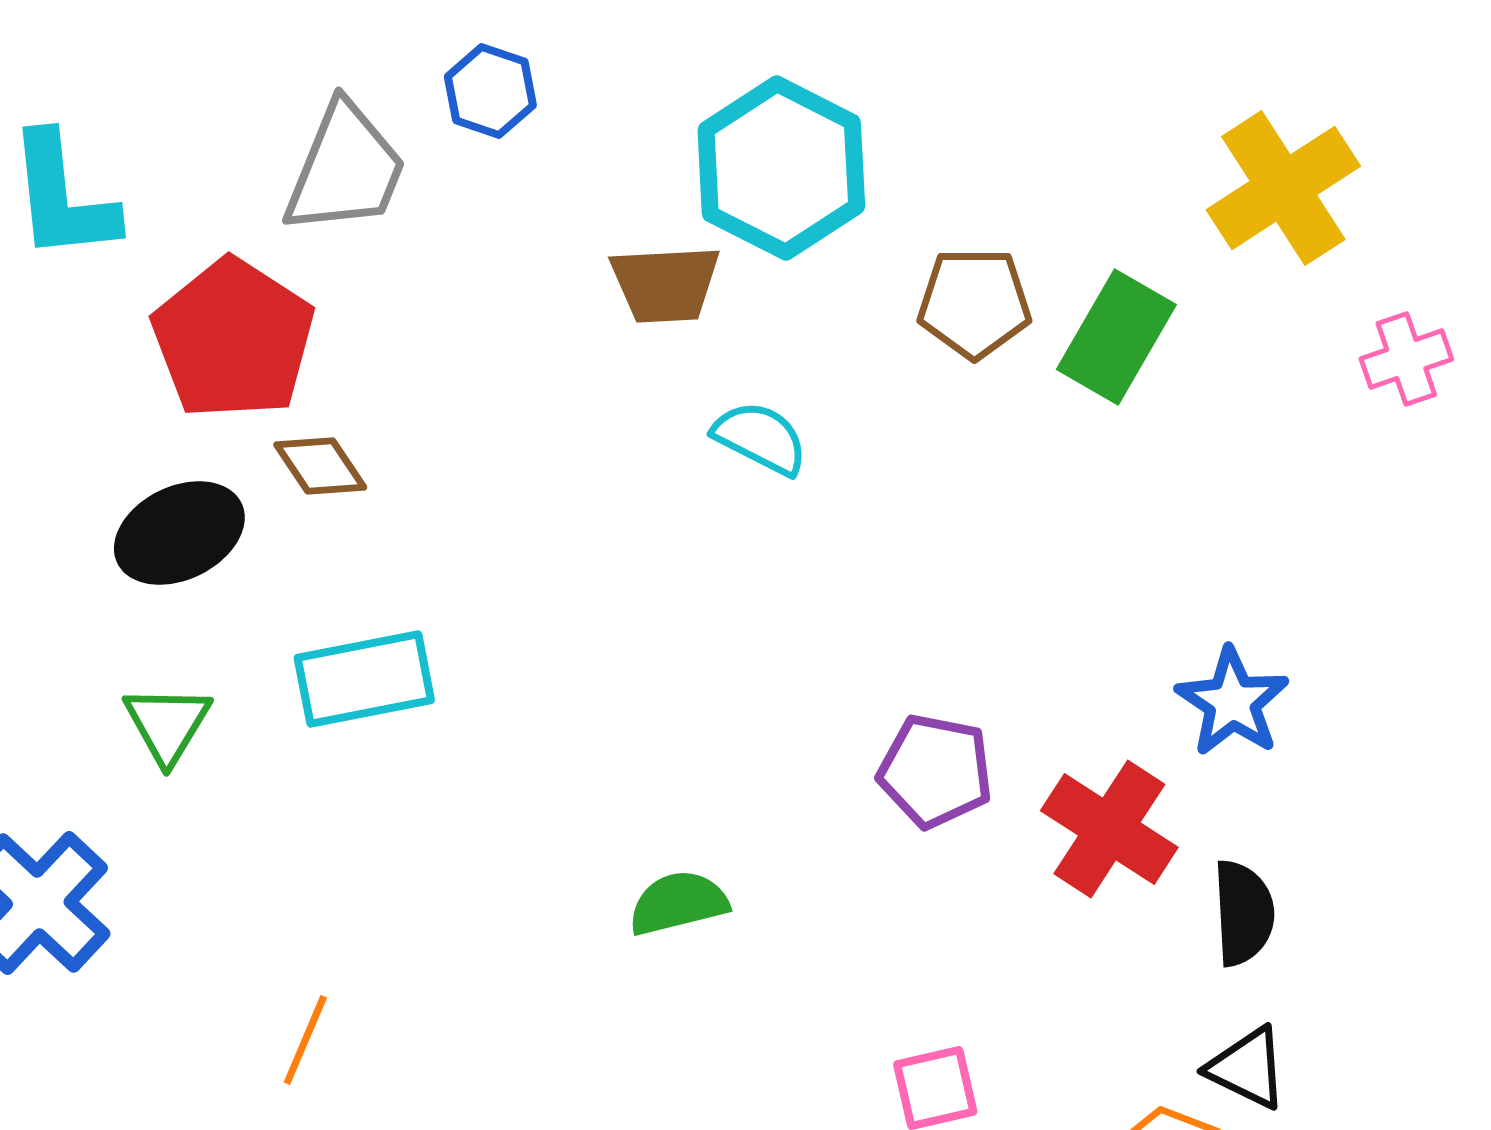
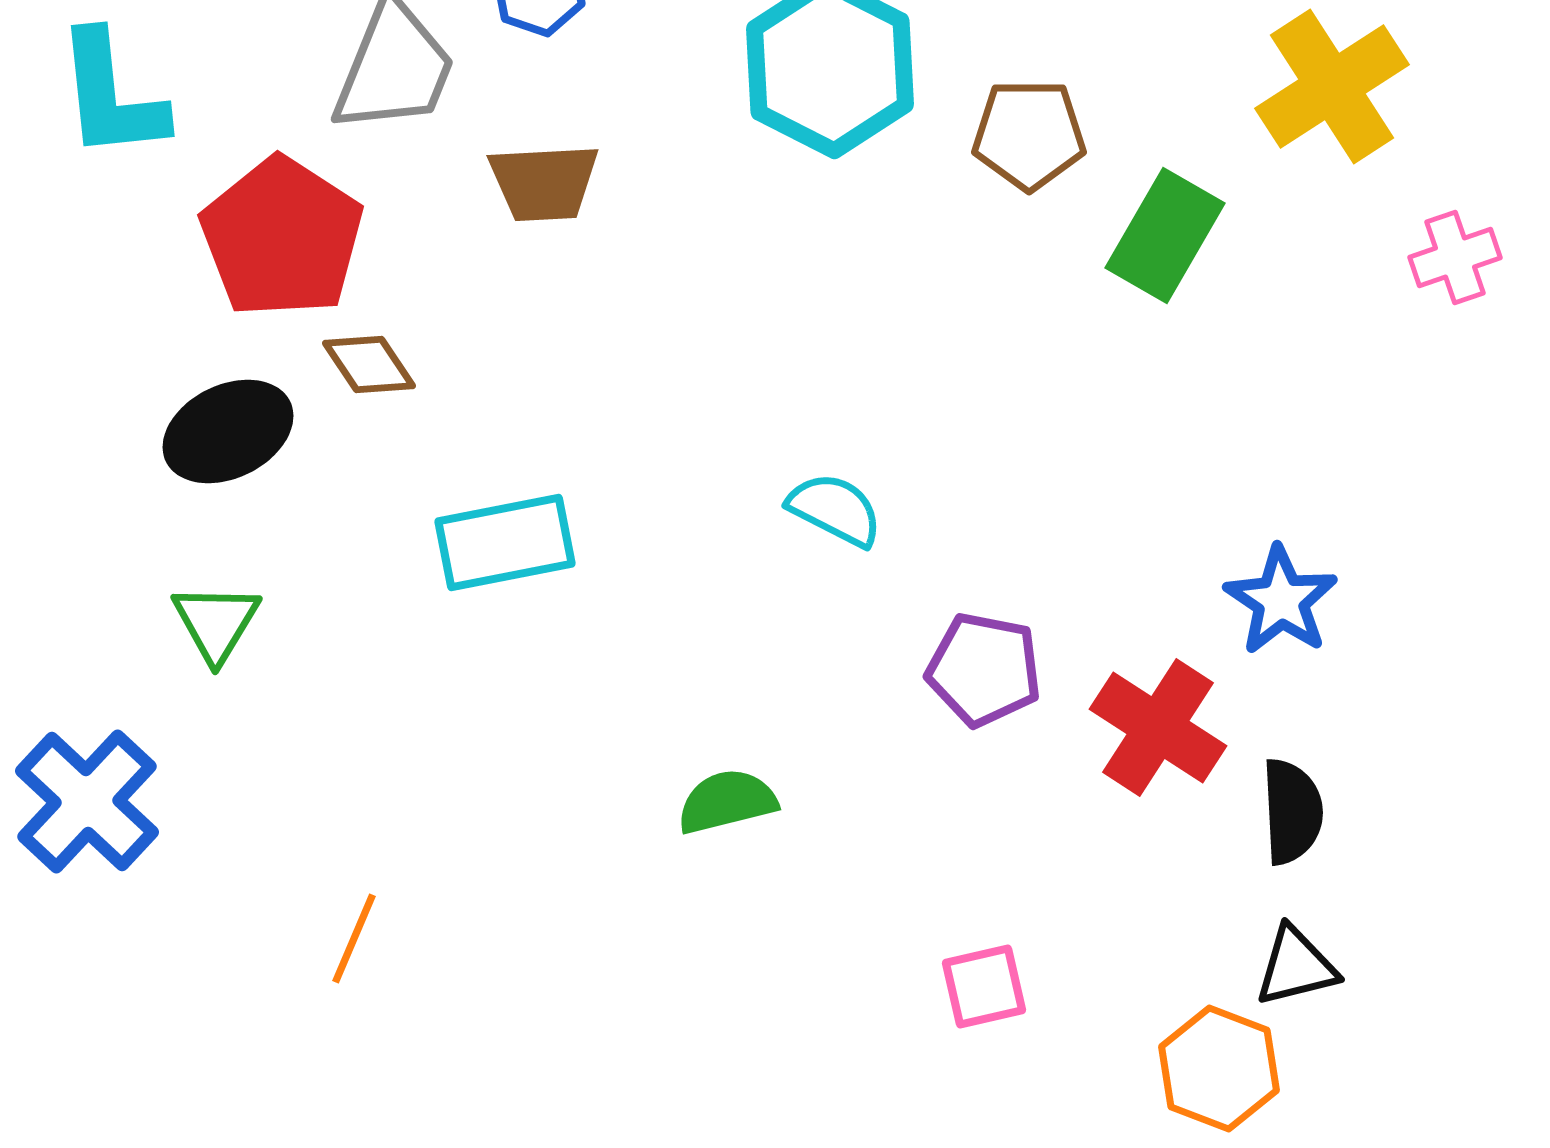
brown trapezoid: (665, 284) -> (544, 182), moved
brown pentagon: (974, 303) -> (1029, 134), moved
cyan semicircle: (760, 438) -> (835, 510), moved
cyan rectangle: (364, 679) -> (505, 542), moved
black triangle: (1247, 1068) -> (1296, 966), turned -40

